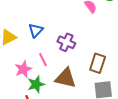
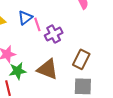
purple cross: (66, 42) -> (54, 34), turned 30
pink line: (43, 60) -> (37, 24), moved

